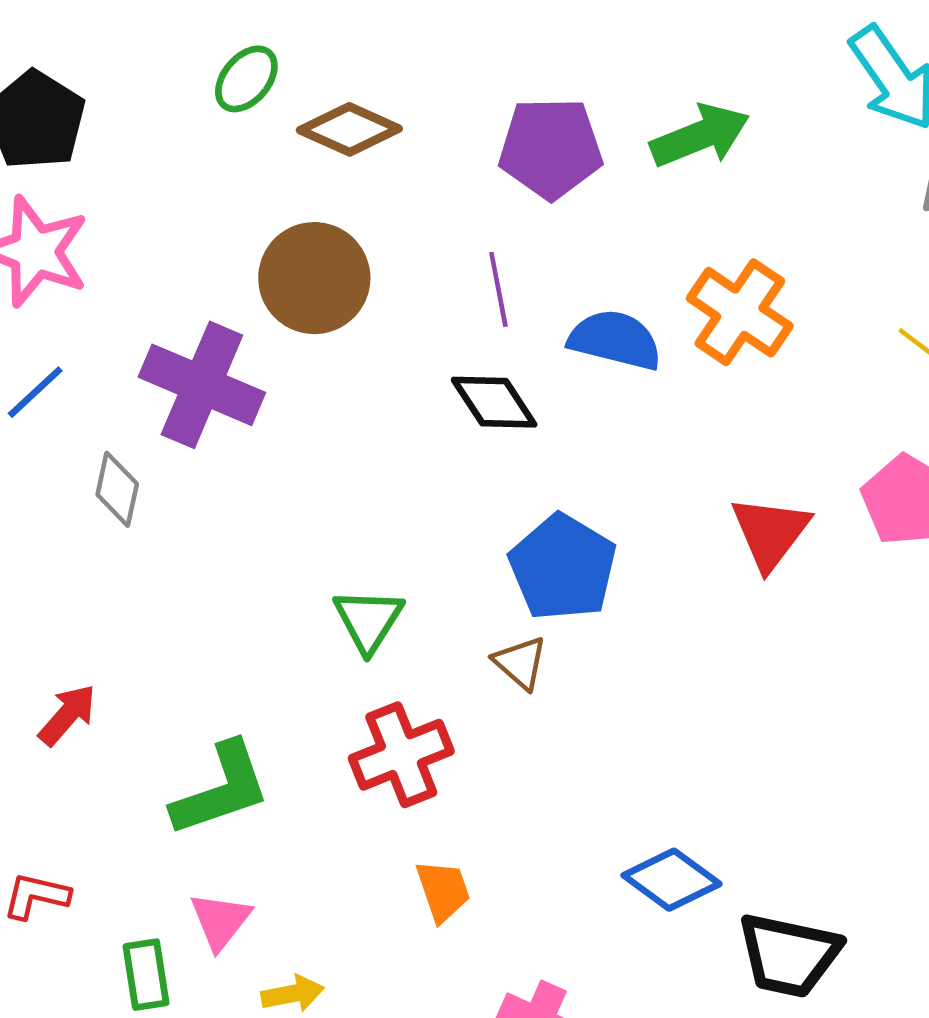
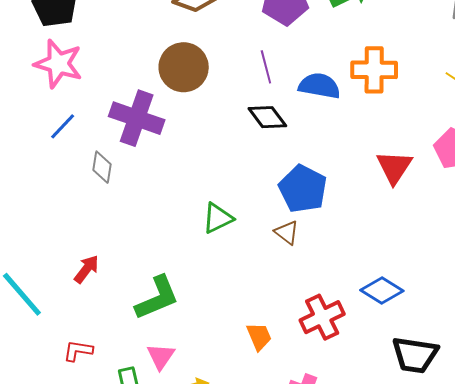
orange cross: (740, 312) -> (374, 70), turned -30
green triangle: (368, 620) -> (218, 218), turned 36
red cross: (401, 755) -> (322, 317), moved
blue diamond: (672, 880) -> (382, 291), moved

